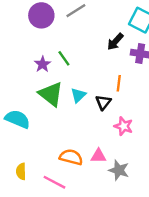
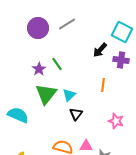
green triangle: (51, 94) -> (46, 94), turned 30
black triangle: (103, 102) -> (76, 114), moved
pink star: (124, 126) -> (116, 121), moved

